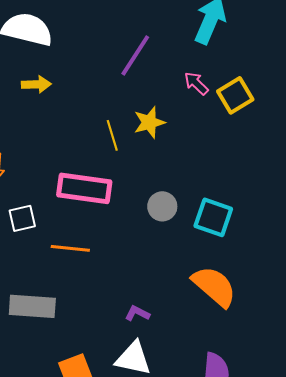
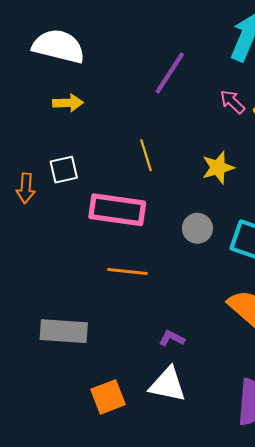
yellow star: (149, 122) -> (218, 168), moved
white square: (22, 218) -> (64, 170), moved
orange line: (70, 248) -> (128, 271), moved

